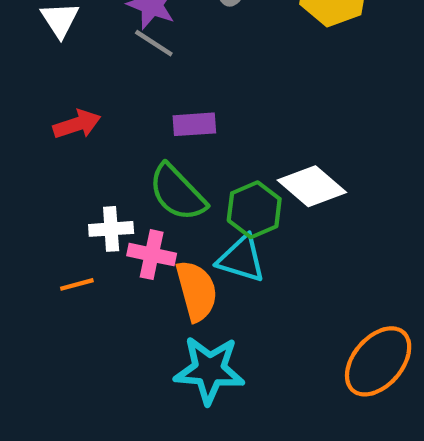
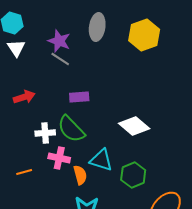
green hexagon: (254, 210) -> (133, 175), moved
white cross: (111, 229) -> (45, 133), moved
orange semicircle: (197, 291) -> (80, 175), size x0.7

